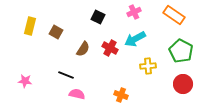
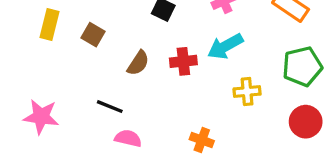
red cross: (110, 48) -> (183, 61), turned -35
green pentagon: (181, 51) -> (302, 66), turned 30
pink star: (25, 81) -> (41, 117), size x1.5

